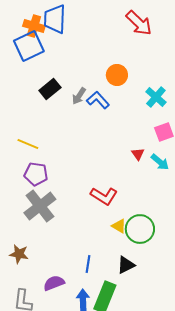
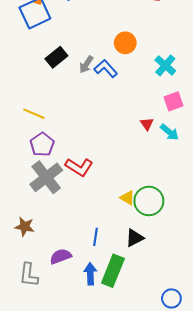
purple pentagon: (36, 174) -> (42, 144), turned 30
red L-shape: (104, 196) -> (79, 167), moved

